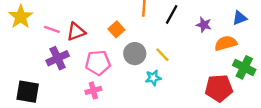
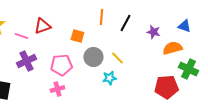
blue triangle: (240, 18) -> (184, 26), turned 40
orange square: (116, 29) -> (77, 36), turned -32
red triangle: (76, 32) -> (42, 26), moved

